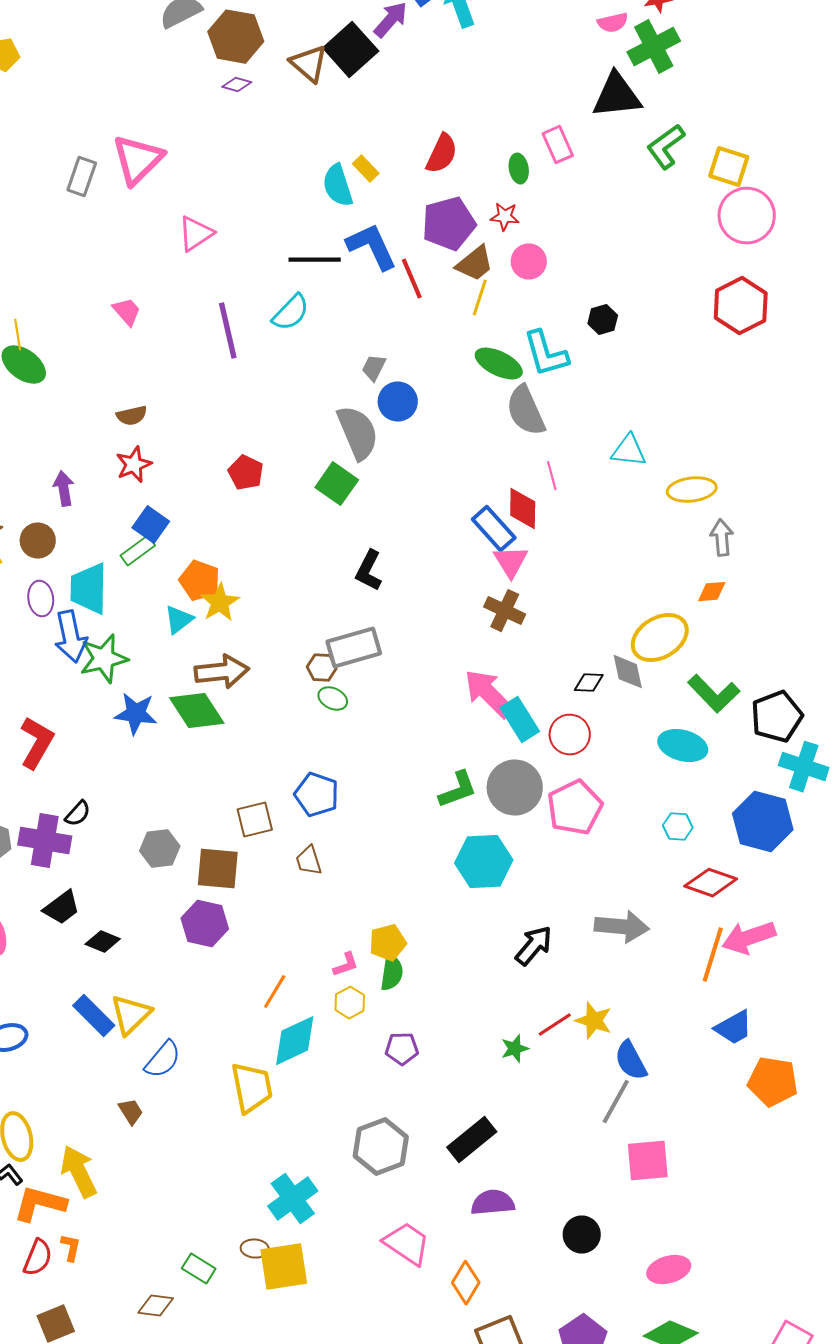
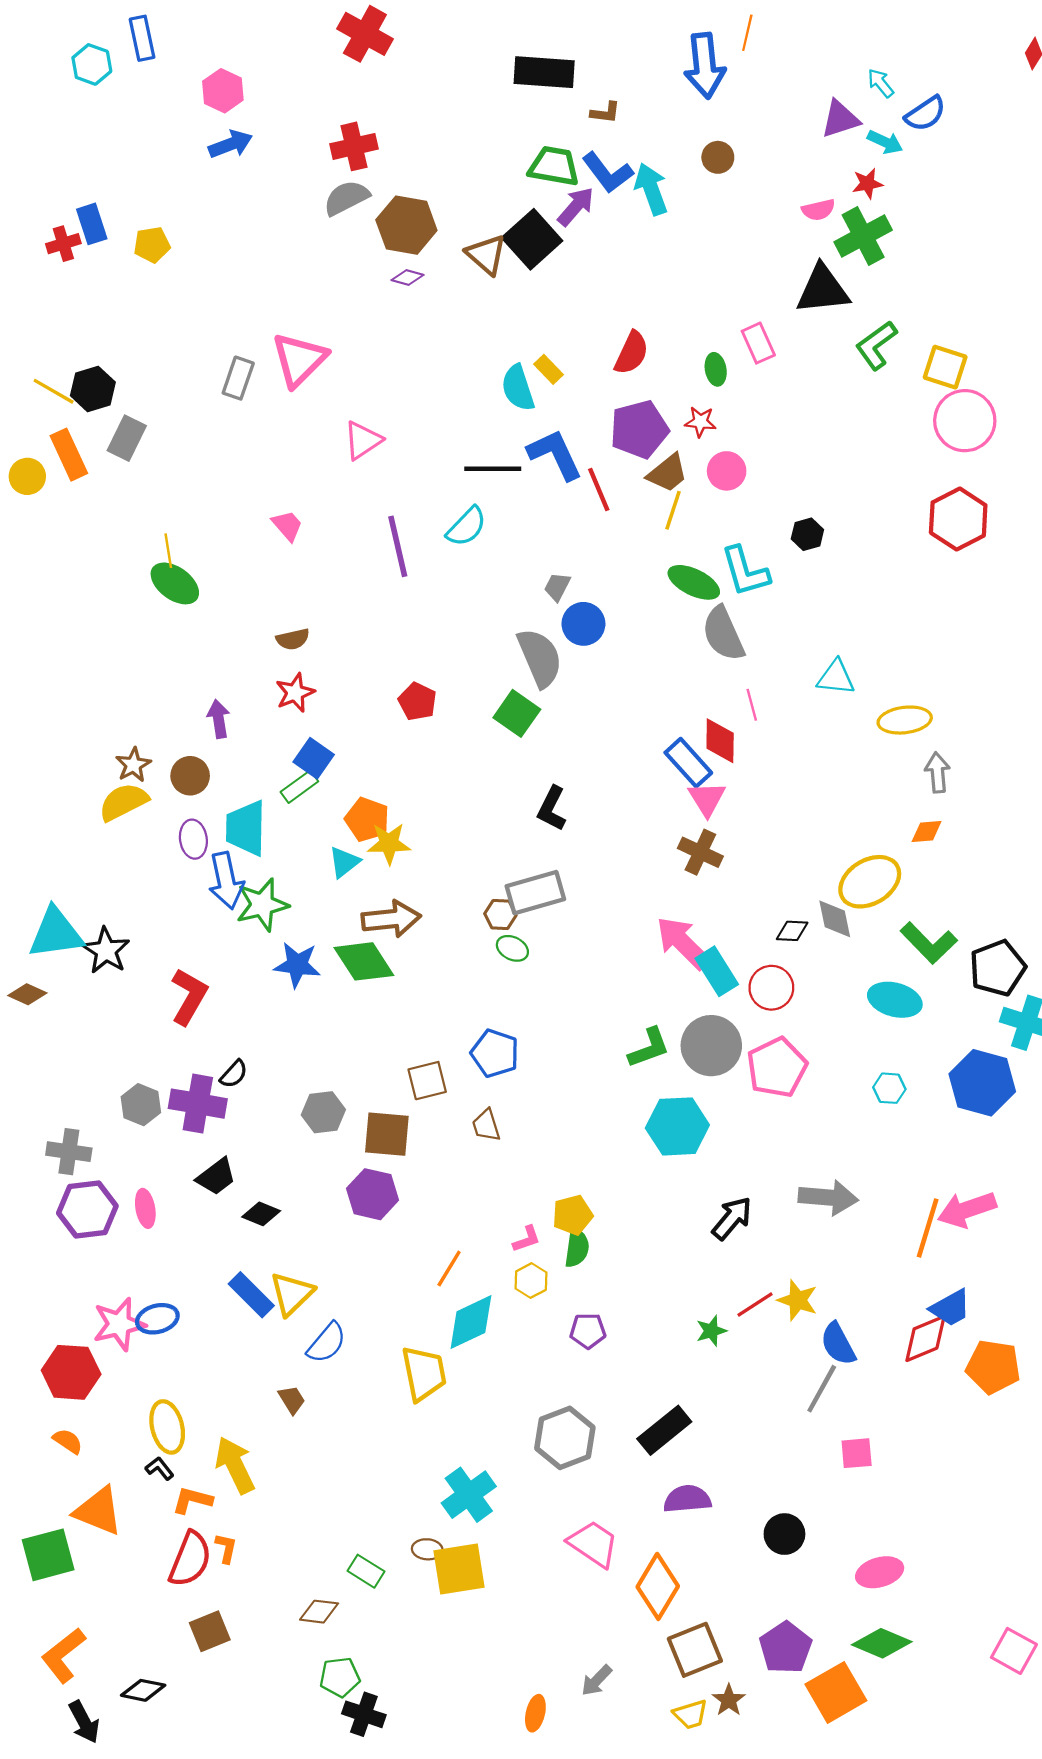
yellow star: (220, 603) -> (389, 843), turned 30
red diamond: (711, 883) -> (925, 1338), moved, turned -42
pink square: (648, 1161) -> (857, 1453), size x0.7
orange L-shape: (40, 1204) -> (192, 1500), size x0.7
red semicircle: (38, 1258) -> (190, 1559), size x1.4
orange diamond: (466, 1283) -> (658, 1586), size x1.4

